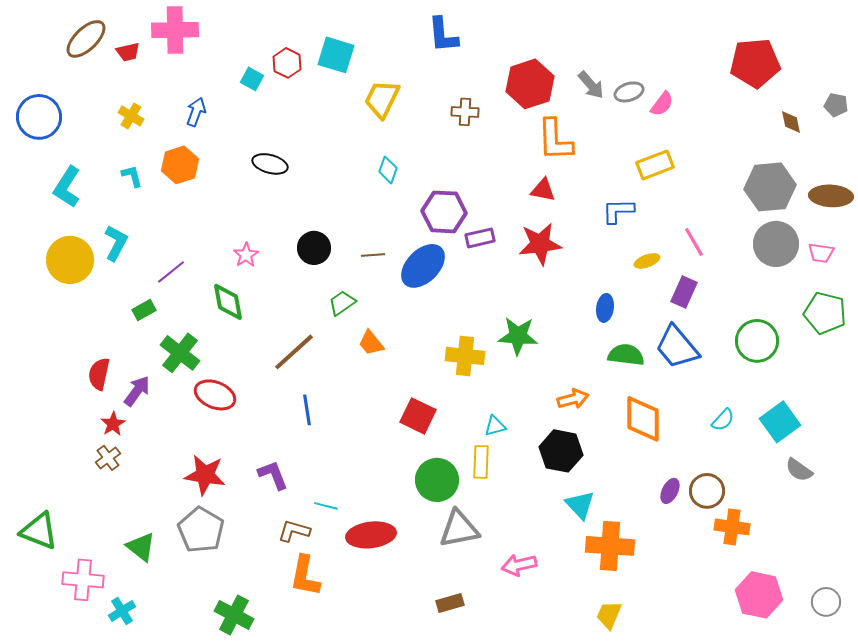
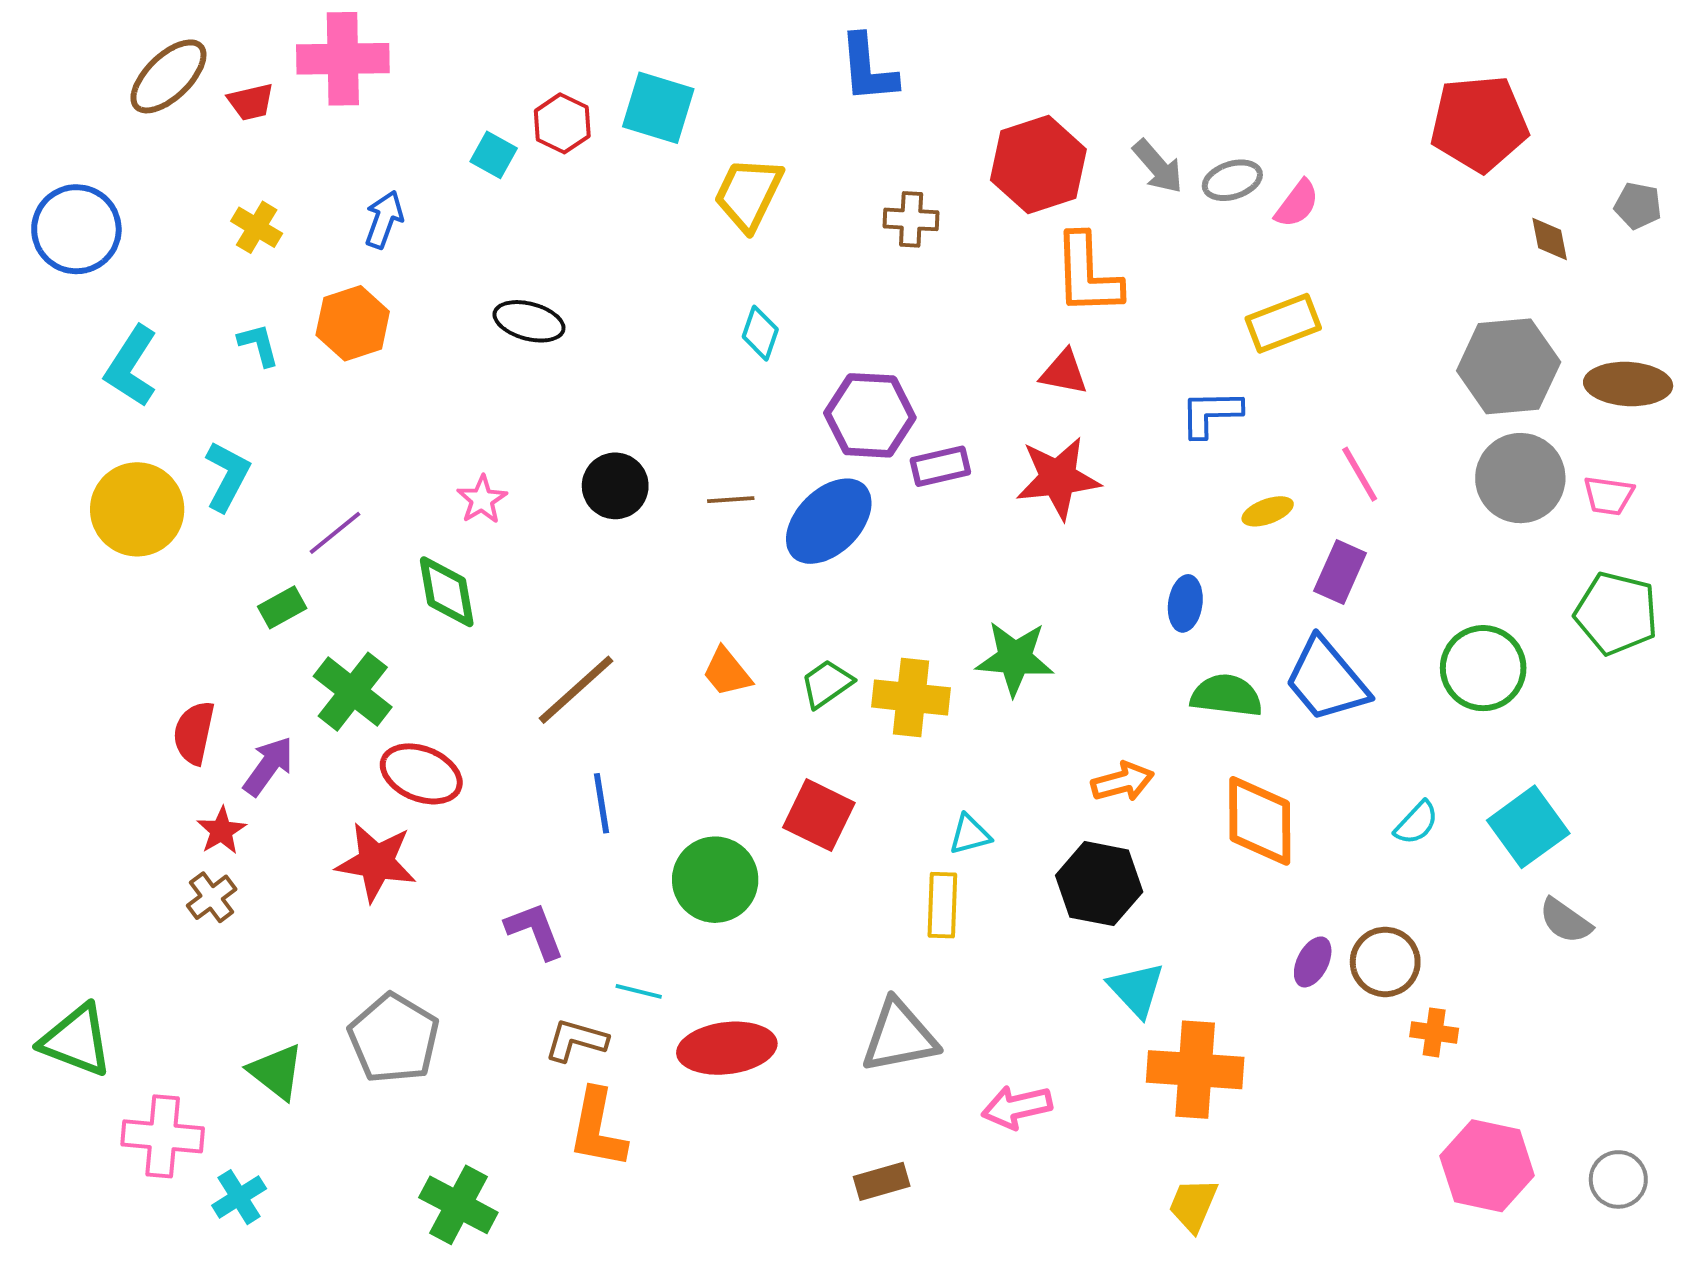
green trapezoid: (342, 303) -> (827, 684), moved
red star: (205, 475) -> (376, 862), moved
green circle: (437, 480) -> (715, 880), moved
orange cross: (732, 527) -> (1434, 1032), size x0.7

